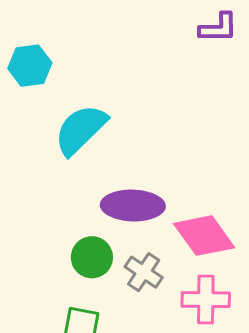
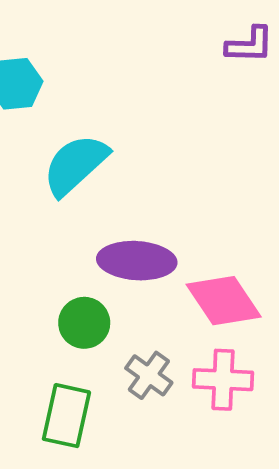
gray cross: (144, 272) -> (149, 375), moved

